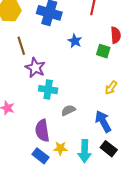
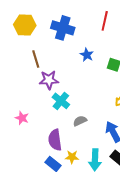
purple star: (35, 68) -> (49, 80), turned -30
cyan cross: (48, 90) -> (61, 101), turned 30

